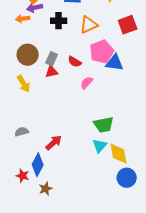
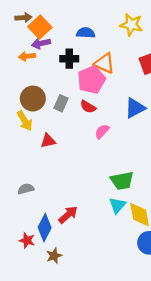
orange triangle: (89, 25) -> (104, 63), turned 48
pink pentagon: (102, 52) -> (91, 80), moved
blue triangle: (115, 63) -> (135, 108), turned -36
red triangle: (52, 72) -> (48, 141), moved
yellow arrow: (24, 84) -> (25, 121), moved
red arrow: (54, 143) -> (68, 215), moved

